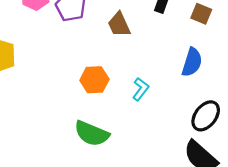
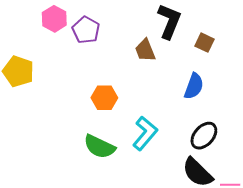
brown trapezoid: (119, 25) -> (145, 50), moved
cyan L-shape: (141, 89) -> (145, 133), moved, size x1.6

